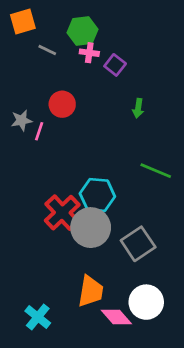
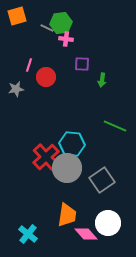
gray line: (47, 50) -> (47, 28), moved
purple square: (115, 65) -> (82, 64), moved, turned -35
pink line: (39, 131) -> (29, 65), moved

